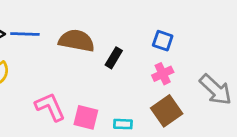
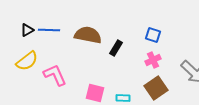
pink L-shape: (50, 107) -> (55, 75), moved

